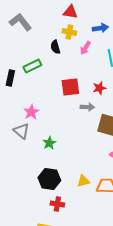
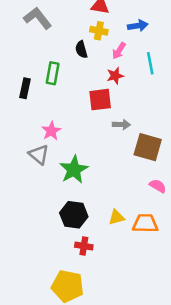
green rectangle: (32, 66) -> (53, 73), turned -54
red star: (99, 88) -> (115, 76), moved
green star: (49, 143) -> (74, 170), size x1.6

